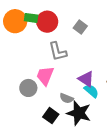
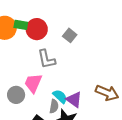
purple triangle: (86, 79) -> (74, 99), moved
cyan semicircle: (91, 91) -> (60, 96), moved
gray semicircle: (66, 98) -> (54, 106), turned -104

